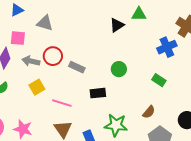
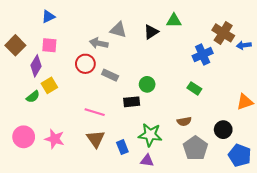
gray triangle: (45, 23) -> (118, 30), moved
gray arrow: (31, 61) -> (99, 43), moved
green circle: (119, 69) -> (147, 84), moved
yellow square: (37, 87) -> (49, 85), moved
brown semicircle: (149, 112) -> (184, 121), turned 40

